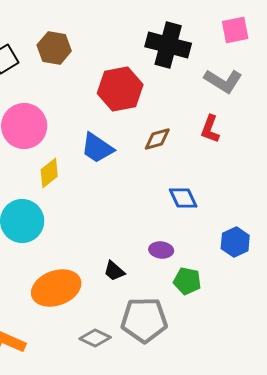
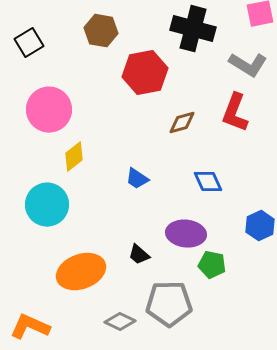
brown hexagon: (54, 48) -> (101, 31), moved
red L-shape: (210, 129) -> (235, 113), size x1.4
blue trapezoid: (97, 148) -> (137, 179), moved, size x0.7
purple ellipse: (161, 250) -> (186, 234), size x1.6

